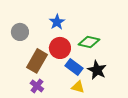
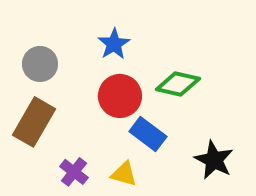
brown rectangle: (37, 61) -> (34, 122), moved
black star: (97, 70) -> (214, 160), moved
yellow triangle: (78, 87) -> (124, 174), moved

